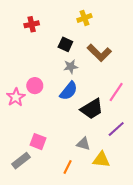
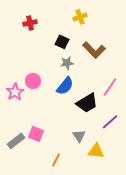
gray triangle: (83, 144) -> (79, 136), turned 40
gray rectangle: (21, 161) -> (16, 141), moved
orange line: (68, 167) -> (56, 160), moved

